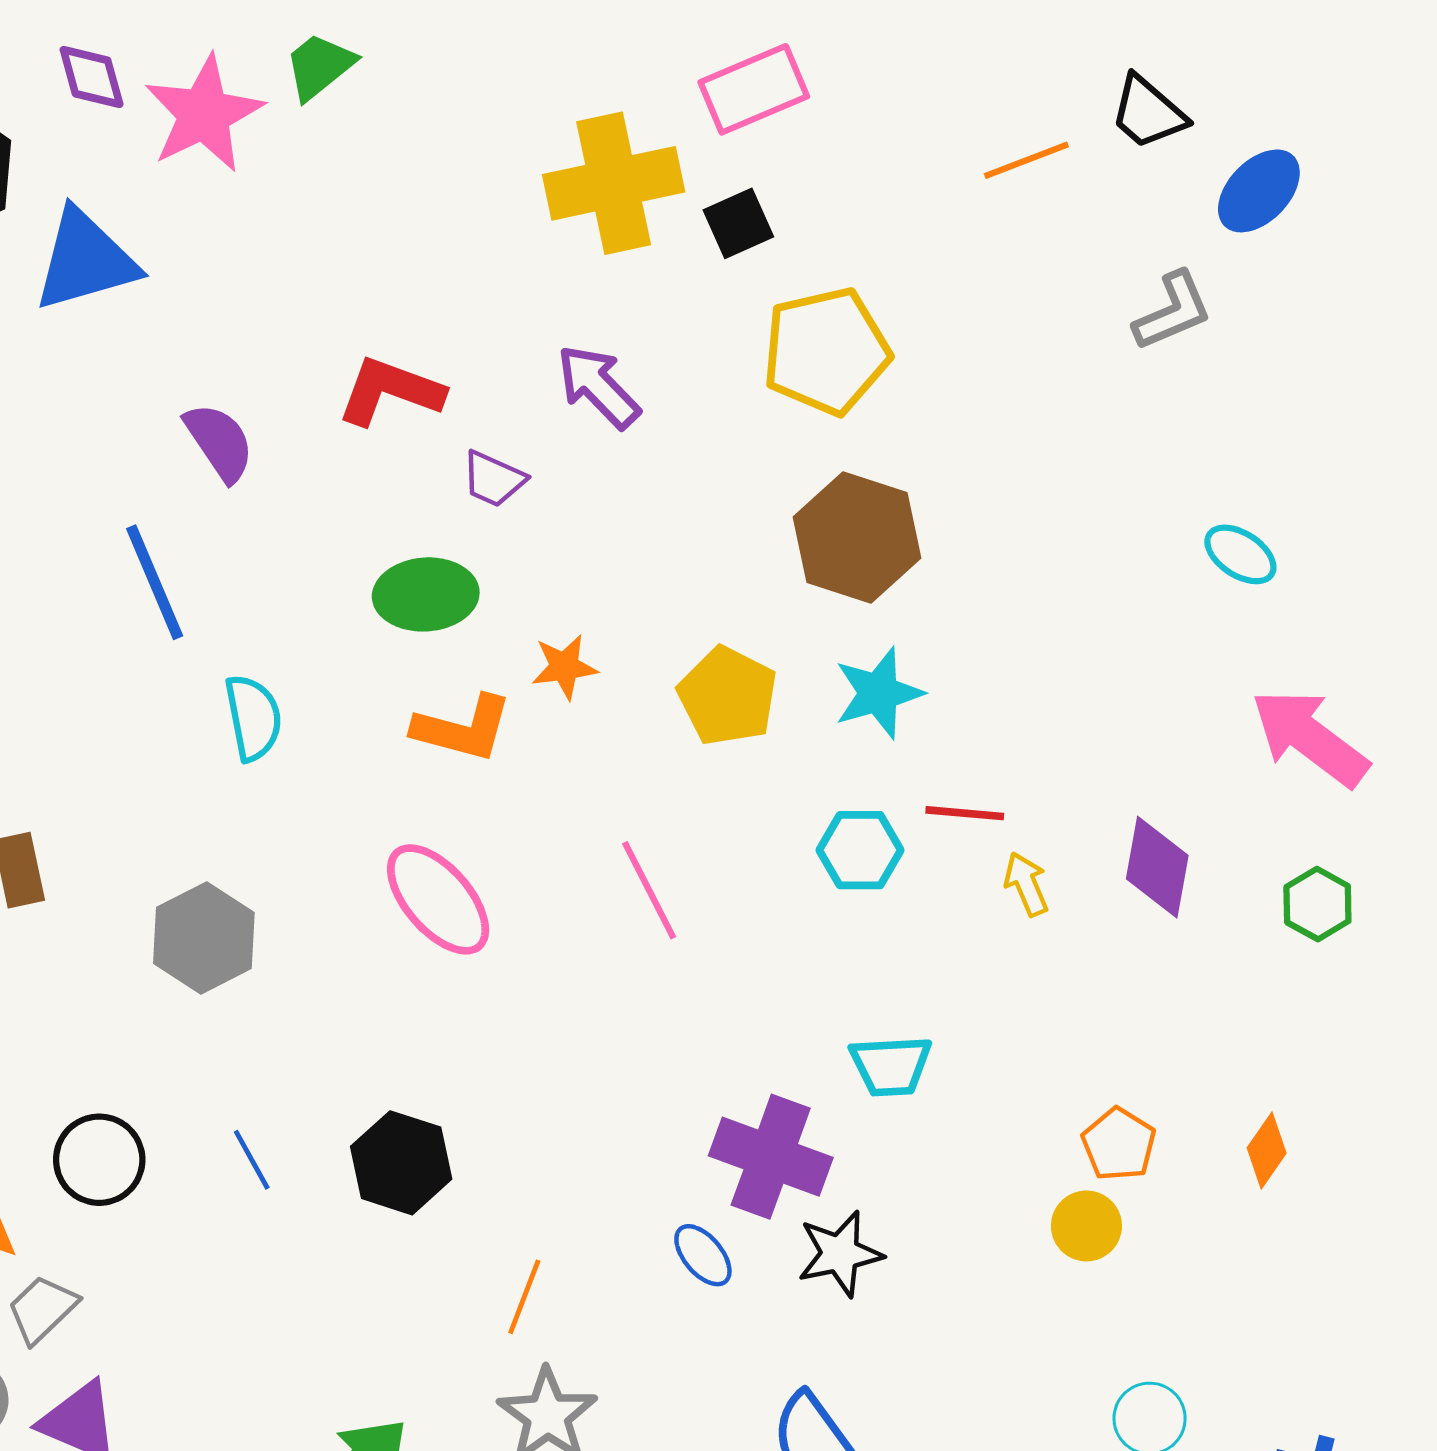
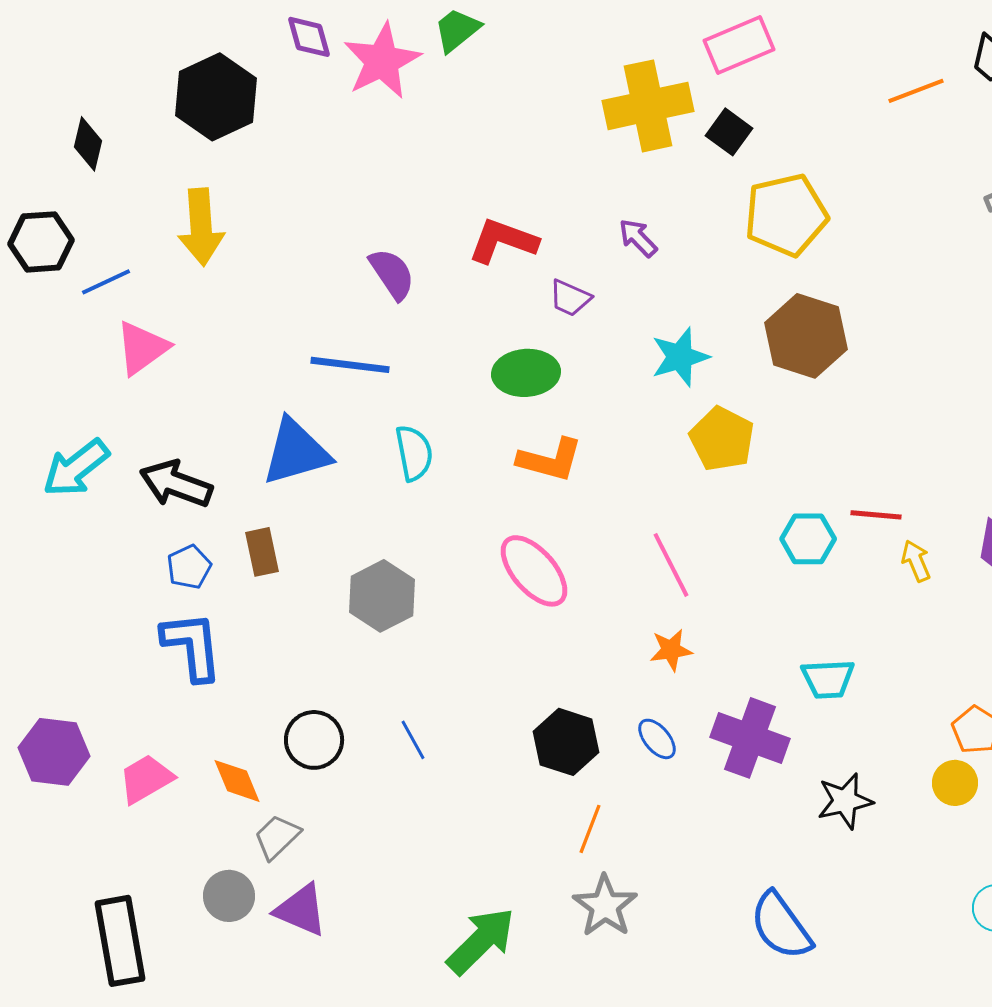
black square: (738, 223) -> (729, 132), turned -30
blue triangle: (85, 260) -> (296, 452), moved
purple arrow: (598, 387) -> (638, 238), size x0.7
blue line: (155, 582) -> (350, 365), turned -60
orange star: (564, 667) -> (671, 650), moved
cyan star: (879, 693) -> (680, 357), moved
black hexagon: (401, 1163) -> (566, 742), moved
black star: (840, 1254) -> (845, 801), moved
blue ellipse: (703, 1255) -> (657, 739), moved

